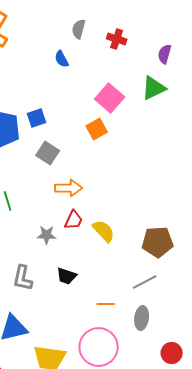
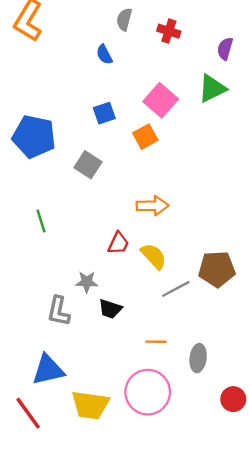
blue square: (37, 118) -> (104, 113), moved
orange arrow: (69, 188) -> (152, 206), moved
gray star: (47, 235) -> (87, 282), moved
gray line: (145, 282) -> (176, 289), moved

